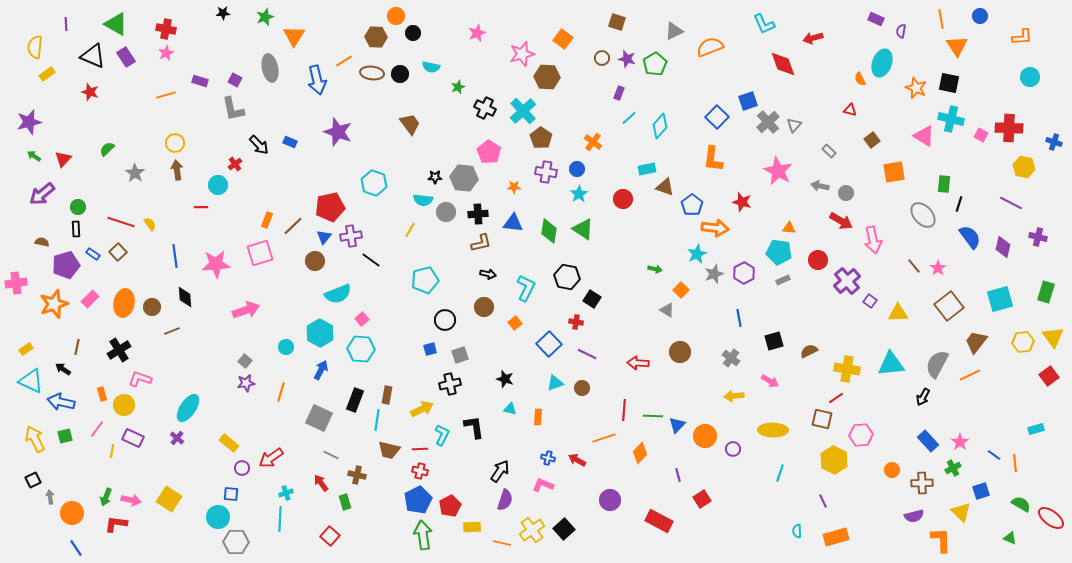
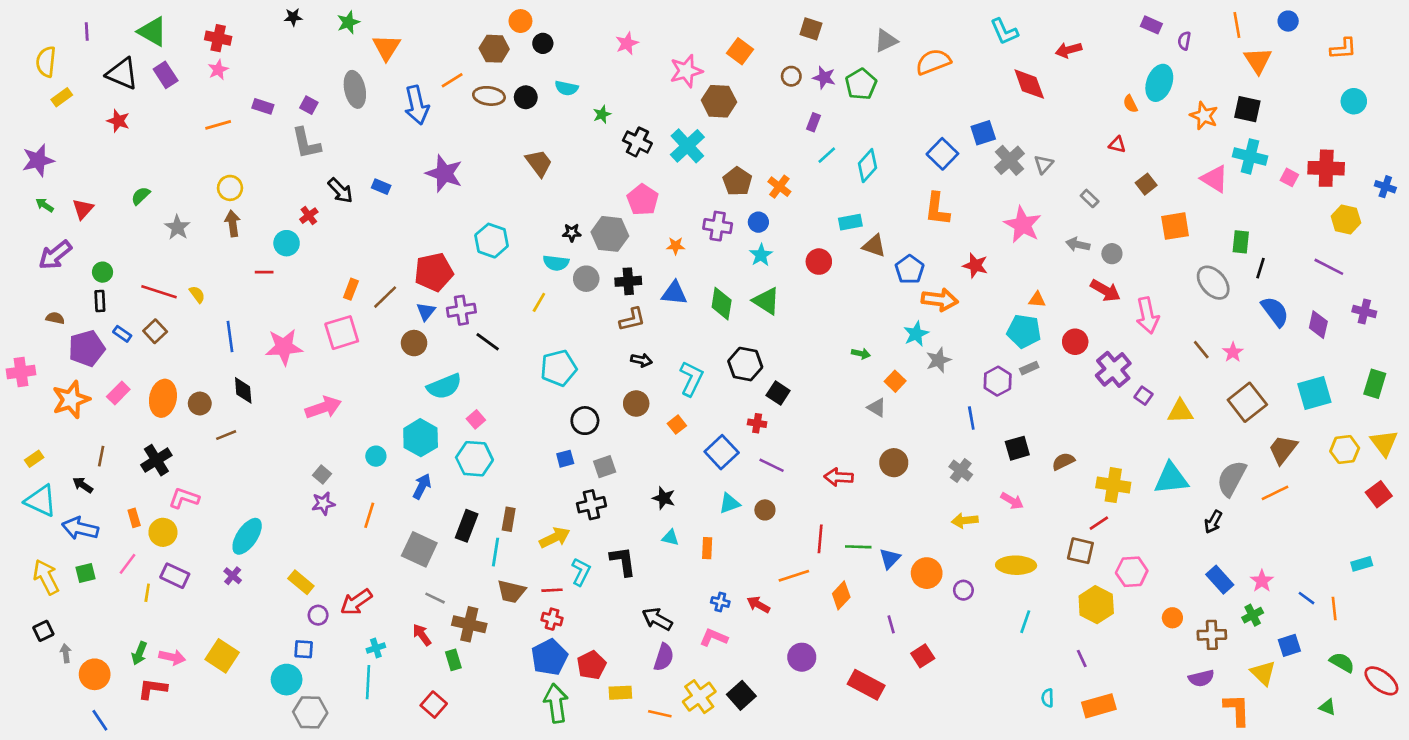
brown pentagon: (541, 138) -> (737, 181), moved
purple hexagon: (744, 273) -> (998, 381), moved
black arrow: (500, 471) -> (657, 619), turned -95
brown cross: (357, 475) -> (469, 624), size x1.4

